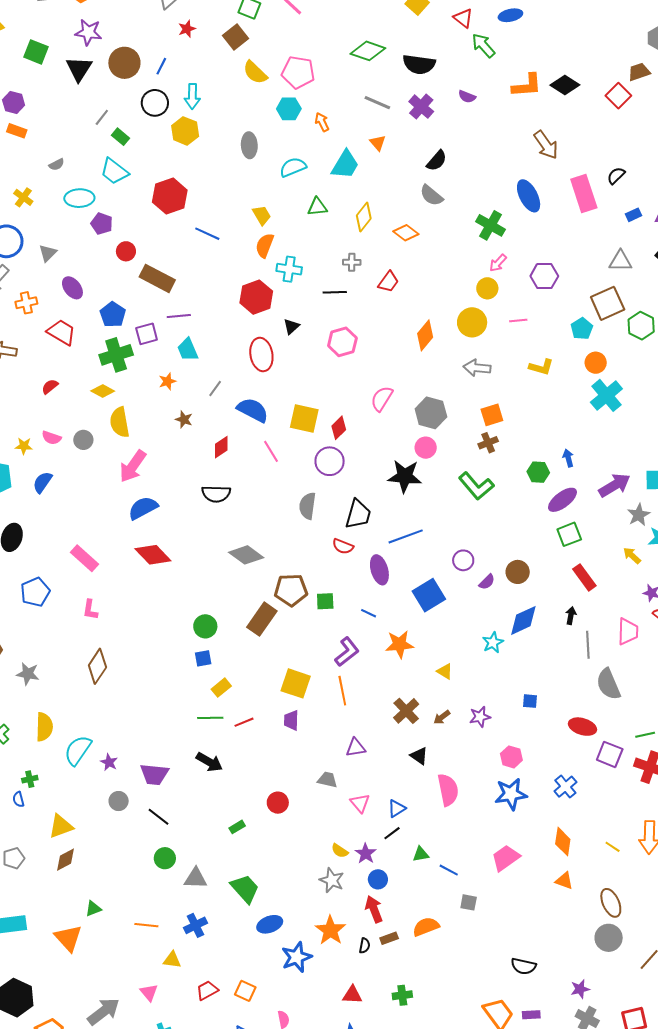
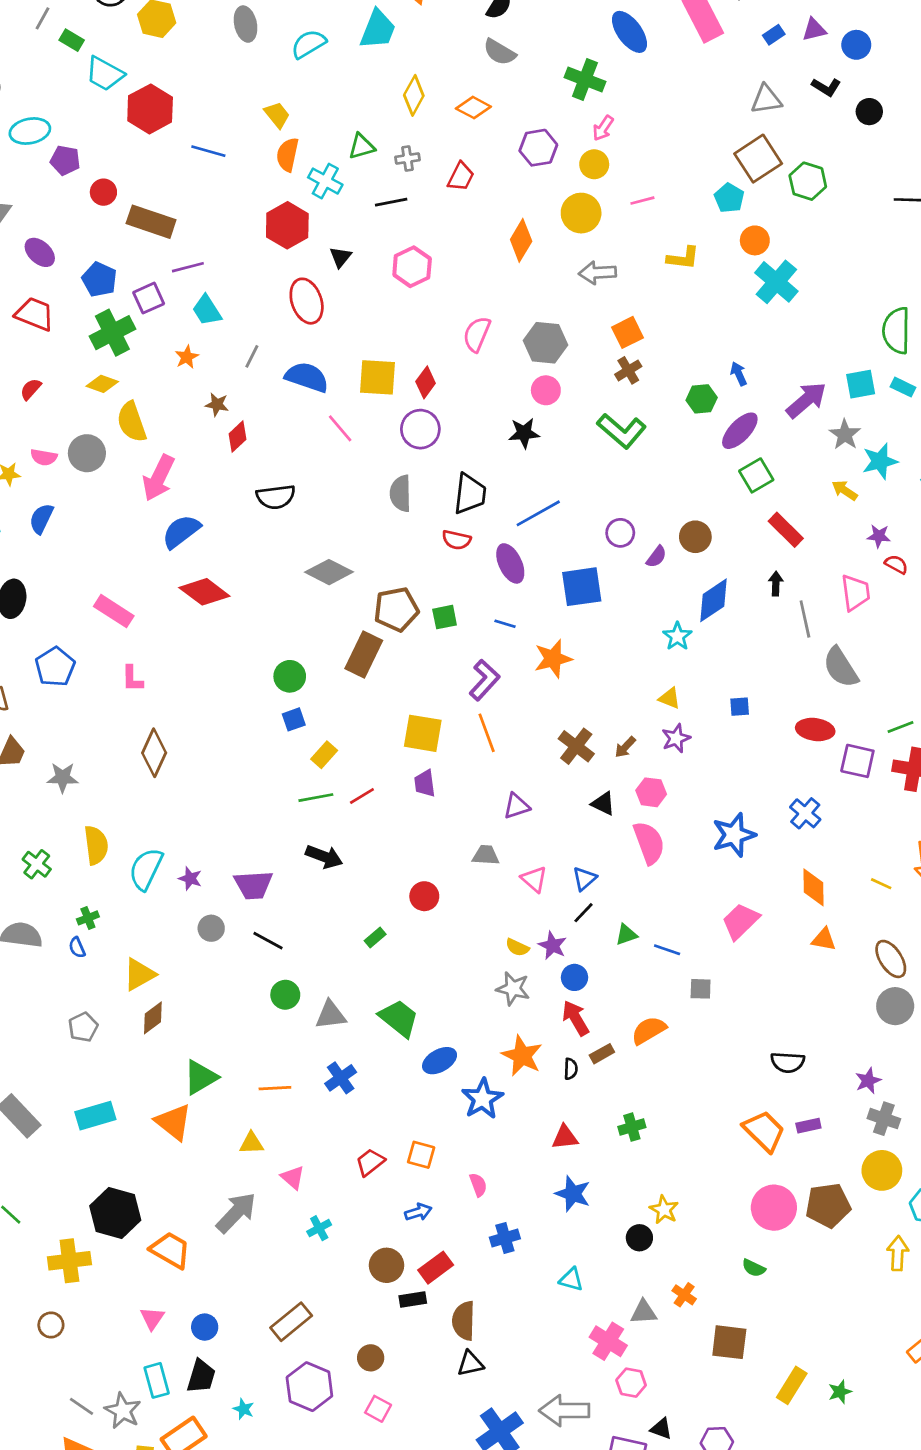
cyan trapezoid: (114, 171) -> (105, 74), moved
green triangle: (317, 207) -> (362, 146), moved
cyan cross: (289, 269) -> (325, 181), turned 30
purple hexagon: (544, 276) -> (538, 148), moved
gray circle: (83, 440) -> (87, 453), size x1.4
red diamond: (221, 447) -> (238, 437), moved
black star: (405, 476) -> (524, 433), size x0.7
blue square: (429, 595) -> (582, 587), turned 32
yellow triangle: (445, 671) -> (670, 698), moved
pink hexagon: (511, 757) -> (651, 792), moved
green triangle: (93, 909) -> (201, 1077), size x1.6
yellow triangle: (172, 960) -> (252, 1143), moved

